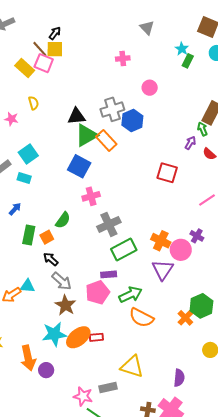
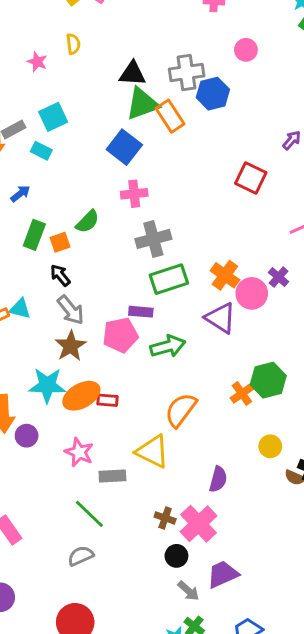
purple triangle: (163, 270) -> (221, 318), turned -40
orange semicircle: (141, 318) -> (181, 410), moved, turned 90
pink star: (83, 396) -> (79, 452), moved

